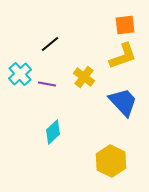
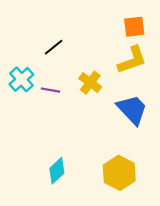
cyan diamond: (53, 132) -> (57, 171), moved

